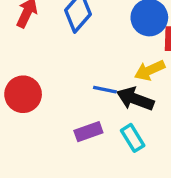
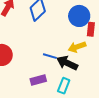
cyan rectangle: (133, 138) -> (64, 86), turned 49

